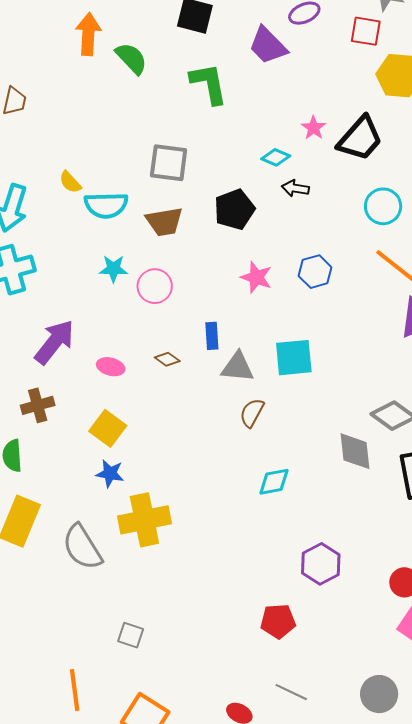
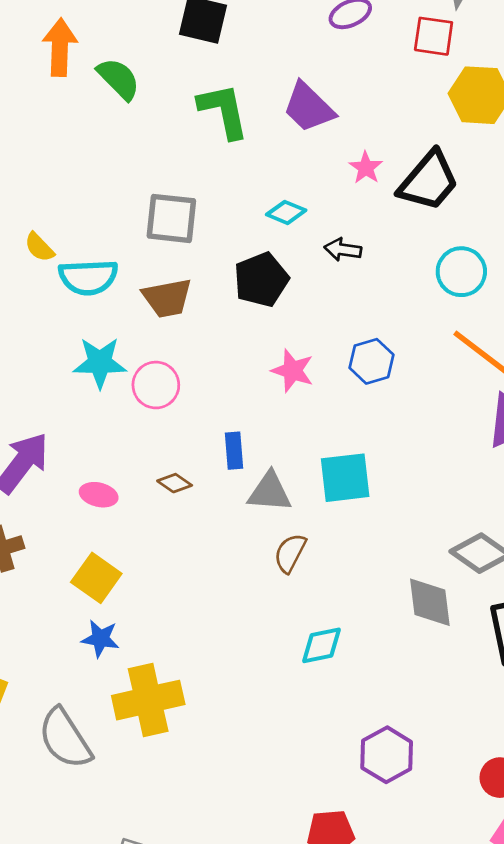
purple trapezoid: (268, 46) -> (309, 107), moved
cyan diamond: (276, 157) -> (286, 212), moved
cyan star: (113, 269) -> (100, 363), size x1.4

